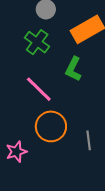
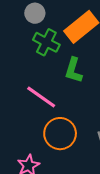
green cross: (37, 42) -> (46, 42), moved

